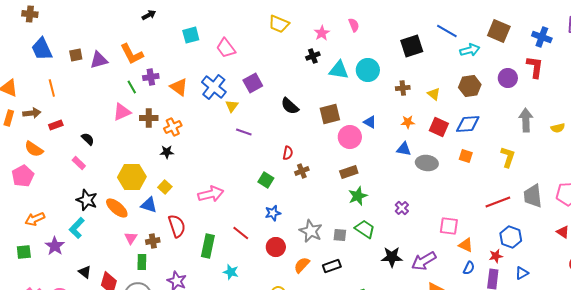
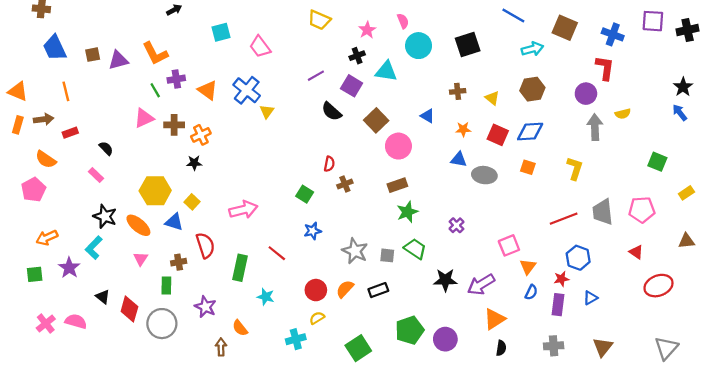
blue line: (447, 31) -> (513, 15), moved
cyan circle: (368, 70) -> (419, 46), moved
purple circle: (508, 78) -> (586, 94), moved
purple square: (253, 83) -> (352, 86), moved, turned -30
brown square: (330, 114) -> (376, 120), turned -30
blue triangle: (370, 122) -> (427, 116), moved
yellow semicircle: (558, 128) -> (623, 114), moved
purple line: (244, 132) -> (316, 76), moved, turned -49
pink square: (449, 226) -> (509, 245), turned -30
pink triangle: (131, 238) -> (141, 259), moved
orange triangle: (466, 245) -> (528, 267), turned 42
red circle: (276, 247) -> (316, 290), moved

